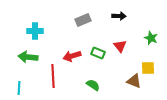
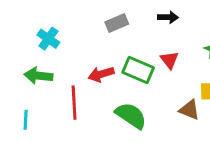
cyan cross: (35, 31) -> (48, 39), turned 35
green rectangle: (98, 53) -> (138, 70), size x1.5
green semicircle: (93, 85) -> (131, 116), size x1.6

